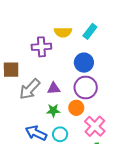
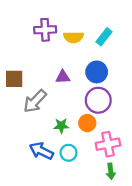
purple cross: (41, 47) -> (45, 30), moved
purple triangle: (54, 88) -> (63, 77), moved
pink cross: (95, 126) -> (108, 144), turned 35

